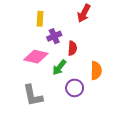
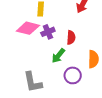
purple cross: (54, 36) -> (48, 32), moved
pink diamond: (36, 57) -> (28, 28), moved

